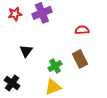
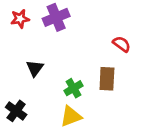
red semicircle: (82, 30) -> (122, 44), moved, turned 40
brown rectangle: (80, 59) -> (107, 79), turned 30

